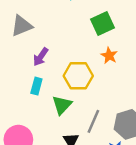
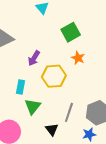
purple arrow: (41, 57) -> (34, 58), moved
green triangle: (62, 105) -> (33, 106), moved

